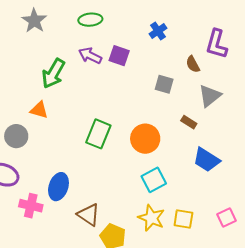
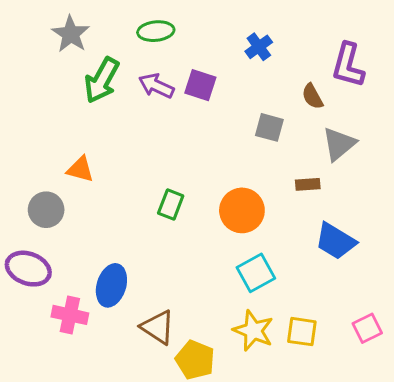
green arrow: (53, 73) -> (102, 80), moved
brown rectangle: (189, 122) -> (308, 184), turned -35
green rectangle: (98, 134) -> (171, 205), size x0.7

